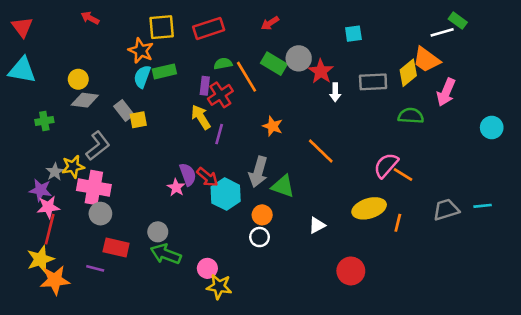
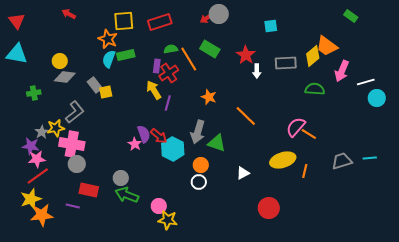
white line: (442, 32) -> (366, 82), moved
gray circle: (299, 58) -> (219, 14), moved
red line: (50, 229) -> (38, 176), turned 40

